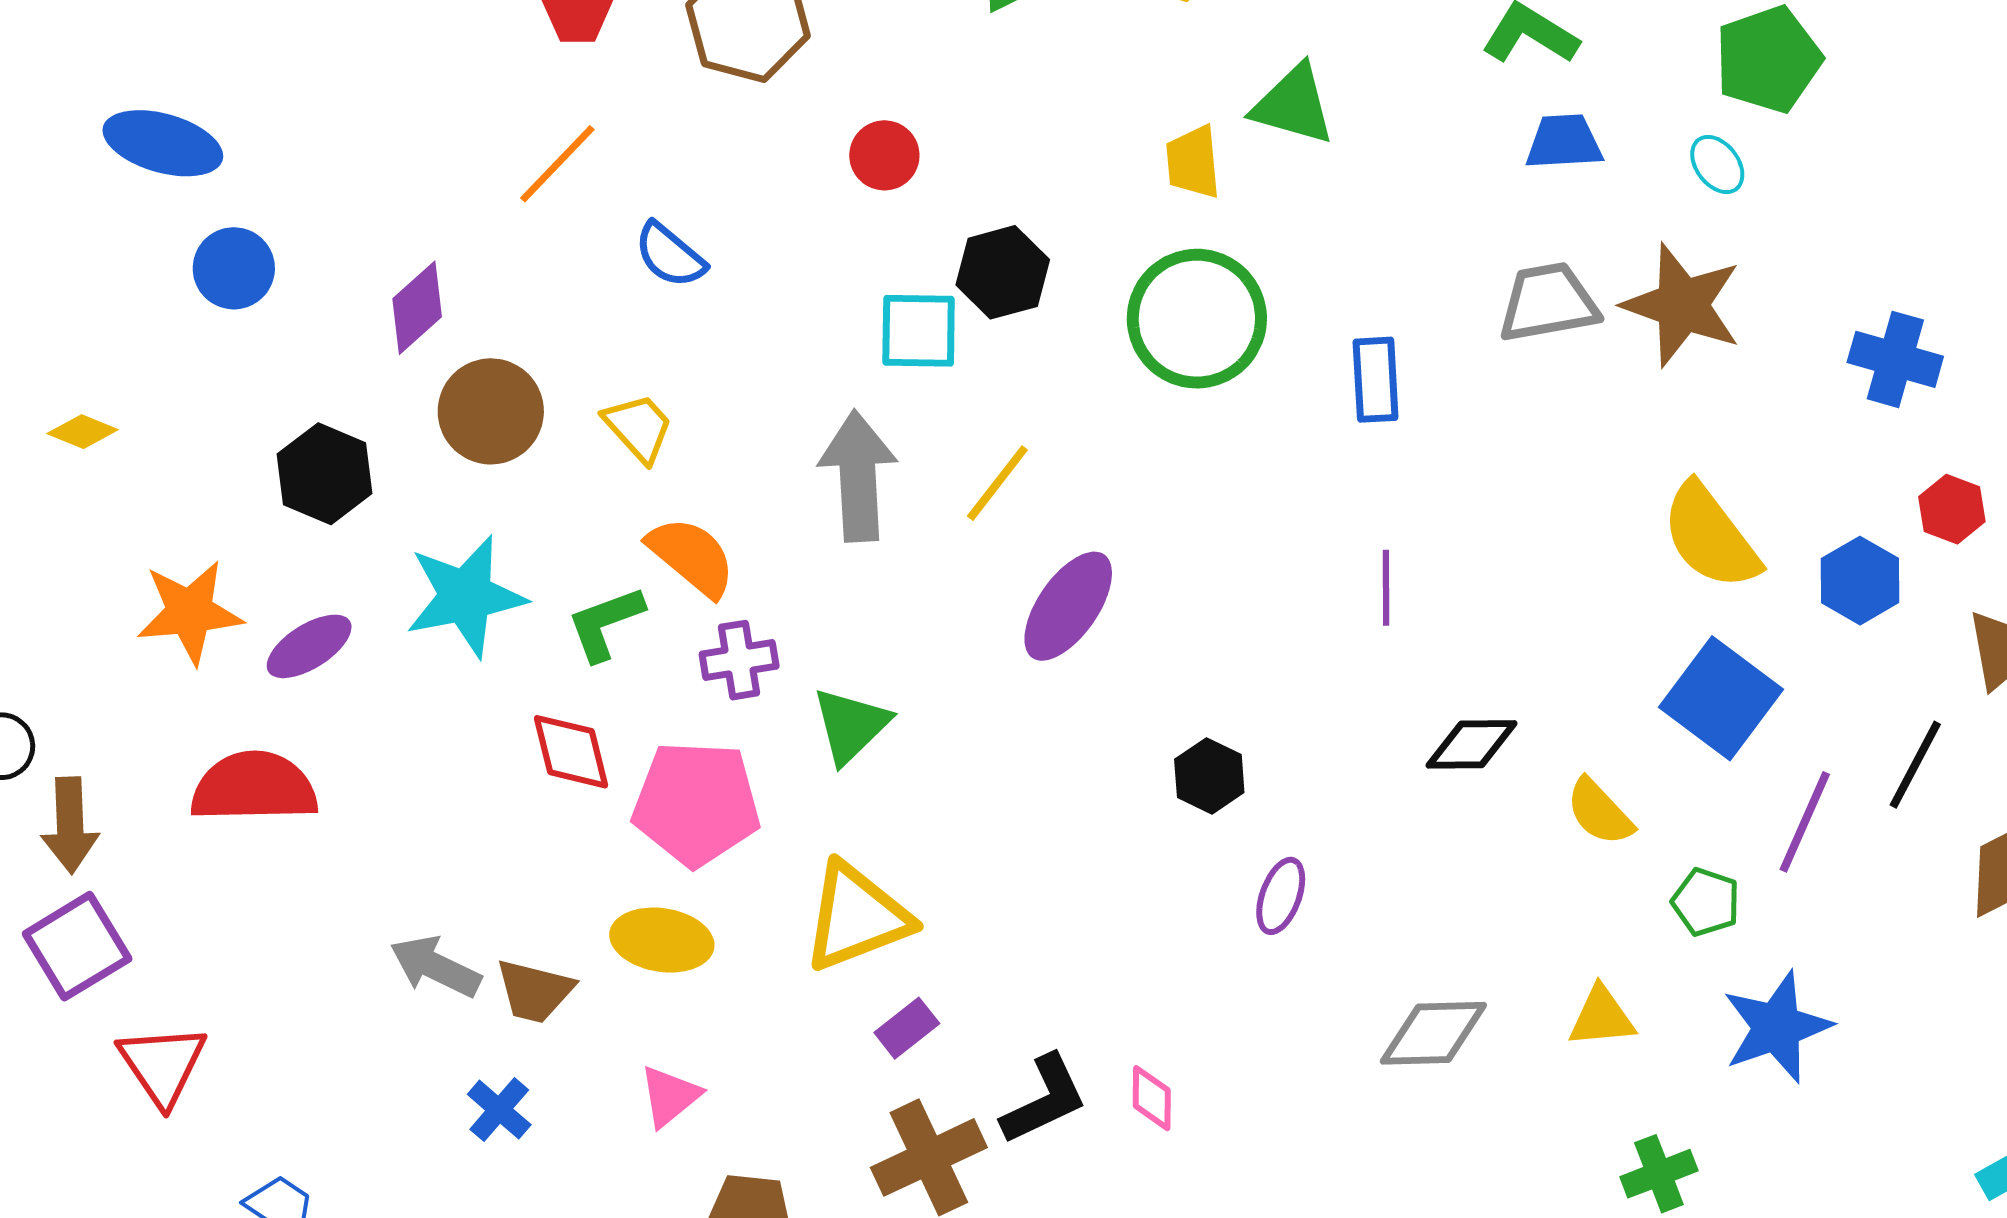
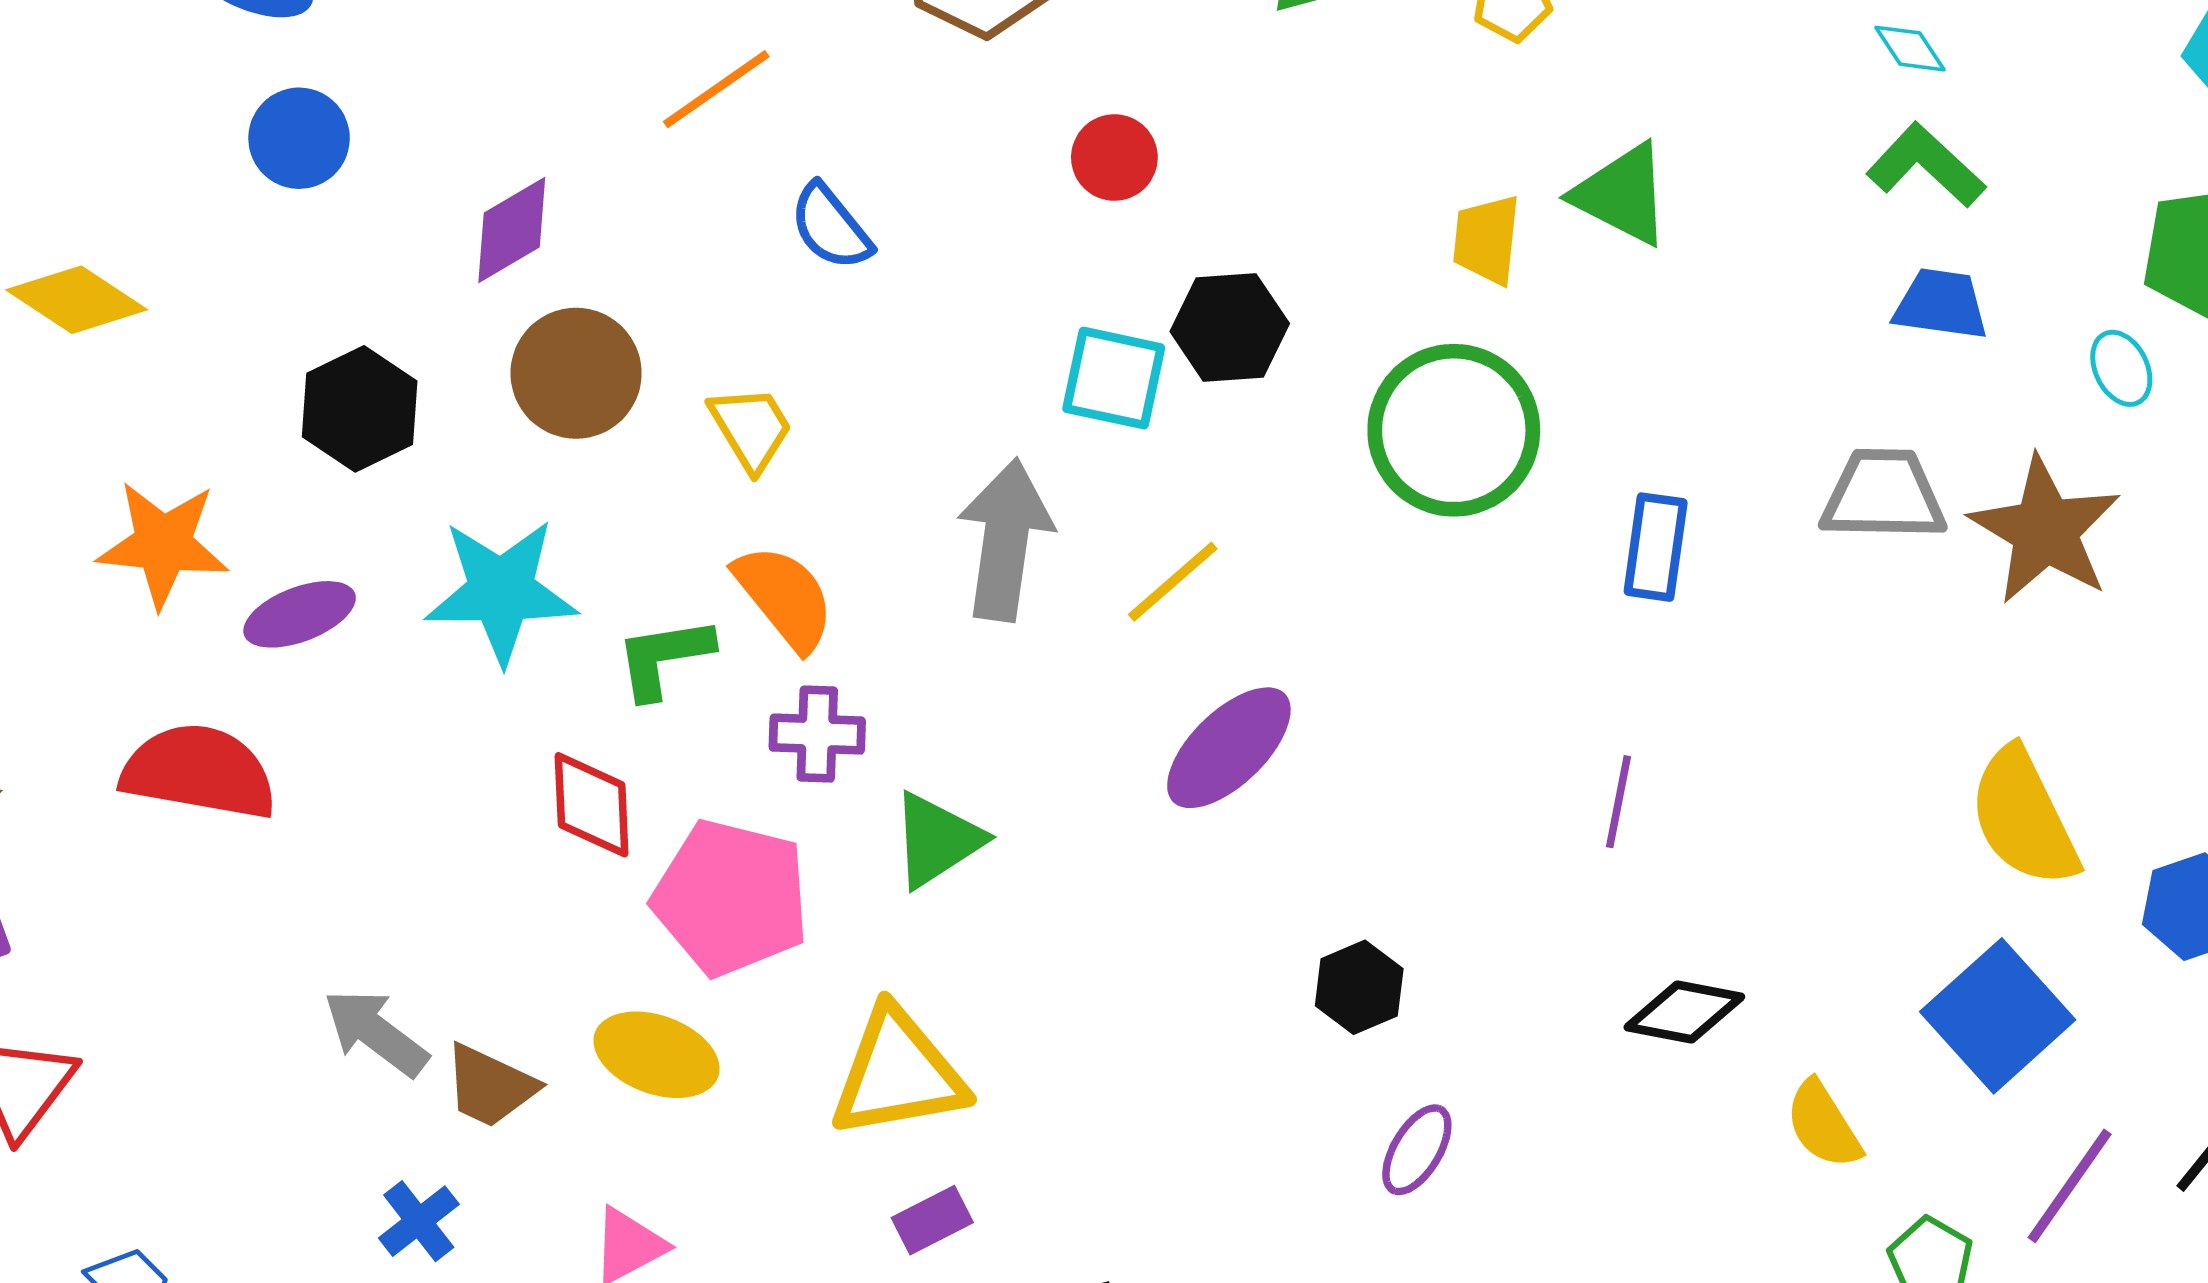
yellow diamond: (83, 432) -> (77, 300), size x1.6

